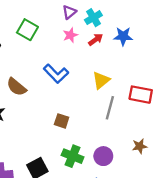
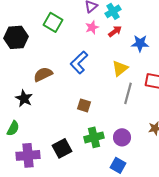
blue star: (123, 36) -> (140, 43), moved
blue L-shape: (56, 74) -> (79, 62), turned 90
brown semicircle: (16, 87) -> (43, 74), turned 114
green cross: (73, 156) -> (94, 137), turned -36

